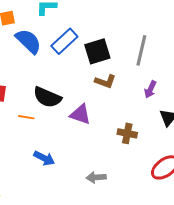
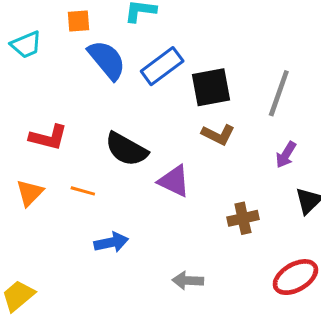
orange line: (26, 117) -> (83, 191), moved
brown cross: (127, 133) -> (243, 218), turned -30
blue arrow: (44, 158) -> (111, 242), turned -45

